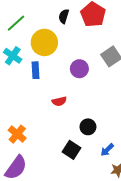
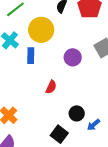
red semicircle: (59, 101) -> (51, 87), turned -56
blue arrow: (107, 150) -> (93, 125), moved

